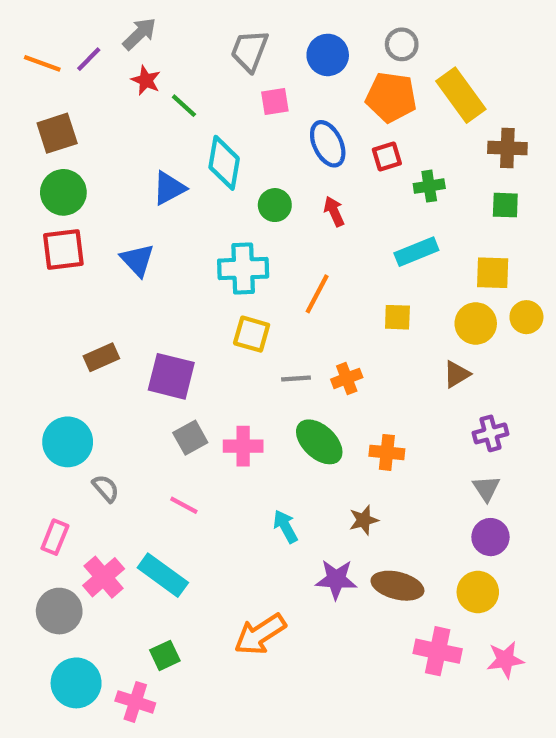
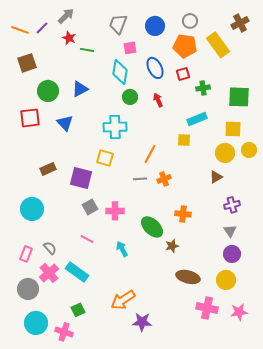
green line: (184, 106) -> (87, 50), turned -32
brown cross: (507, 148) -> (240, 23), moved, turned -30
cyan diamond: (224, 163) -> (120, 72), moved
green circle: (63, 192) -> (48, 91), moved
green square: (505, 205) -> (239, 97), size x1.6
orange line: (317, 294) -> (150, 154), moved
yellow square: (397, 317) -> (184, 140), moved
yellow square: (252, 334) -> (105, 158), moved
green ellipse: (319, 442) -> (152, 227), moved
gray semicircle: (106, 488) -> (50, 248), moved
cyan arrow: (285, 526) -> (122, 249), moved
purple star: (336, 579) -> (142, 322), moved

